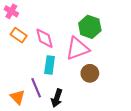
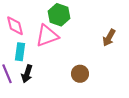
brown circle: (90, 73) -> (80, 74), moved
black arrow: (57, 98) -> (27, 74), moved

